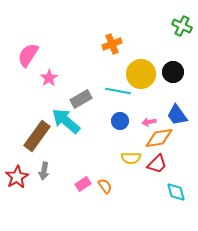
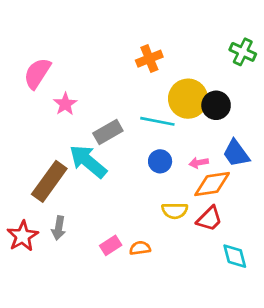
green cross: (182, 26) -> (243, 52), moved
black circle: (173, 72) -> (216, 105), moved
orange semicircle: (105, 186) -> (140, 248), turned -63

